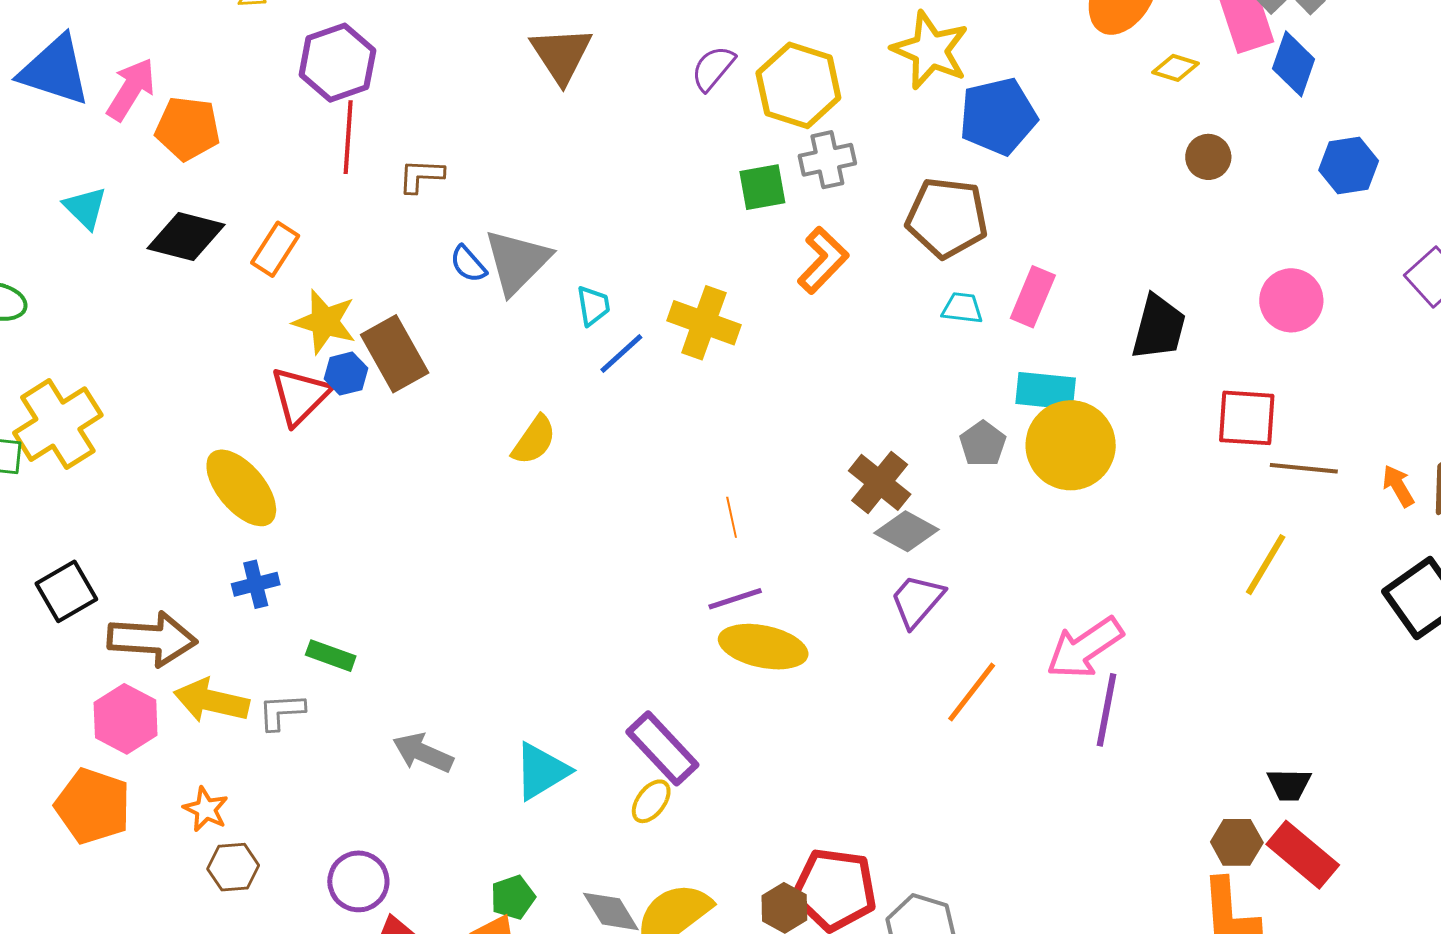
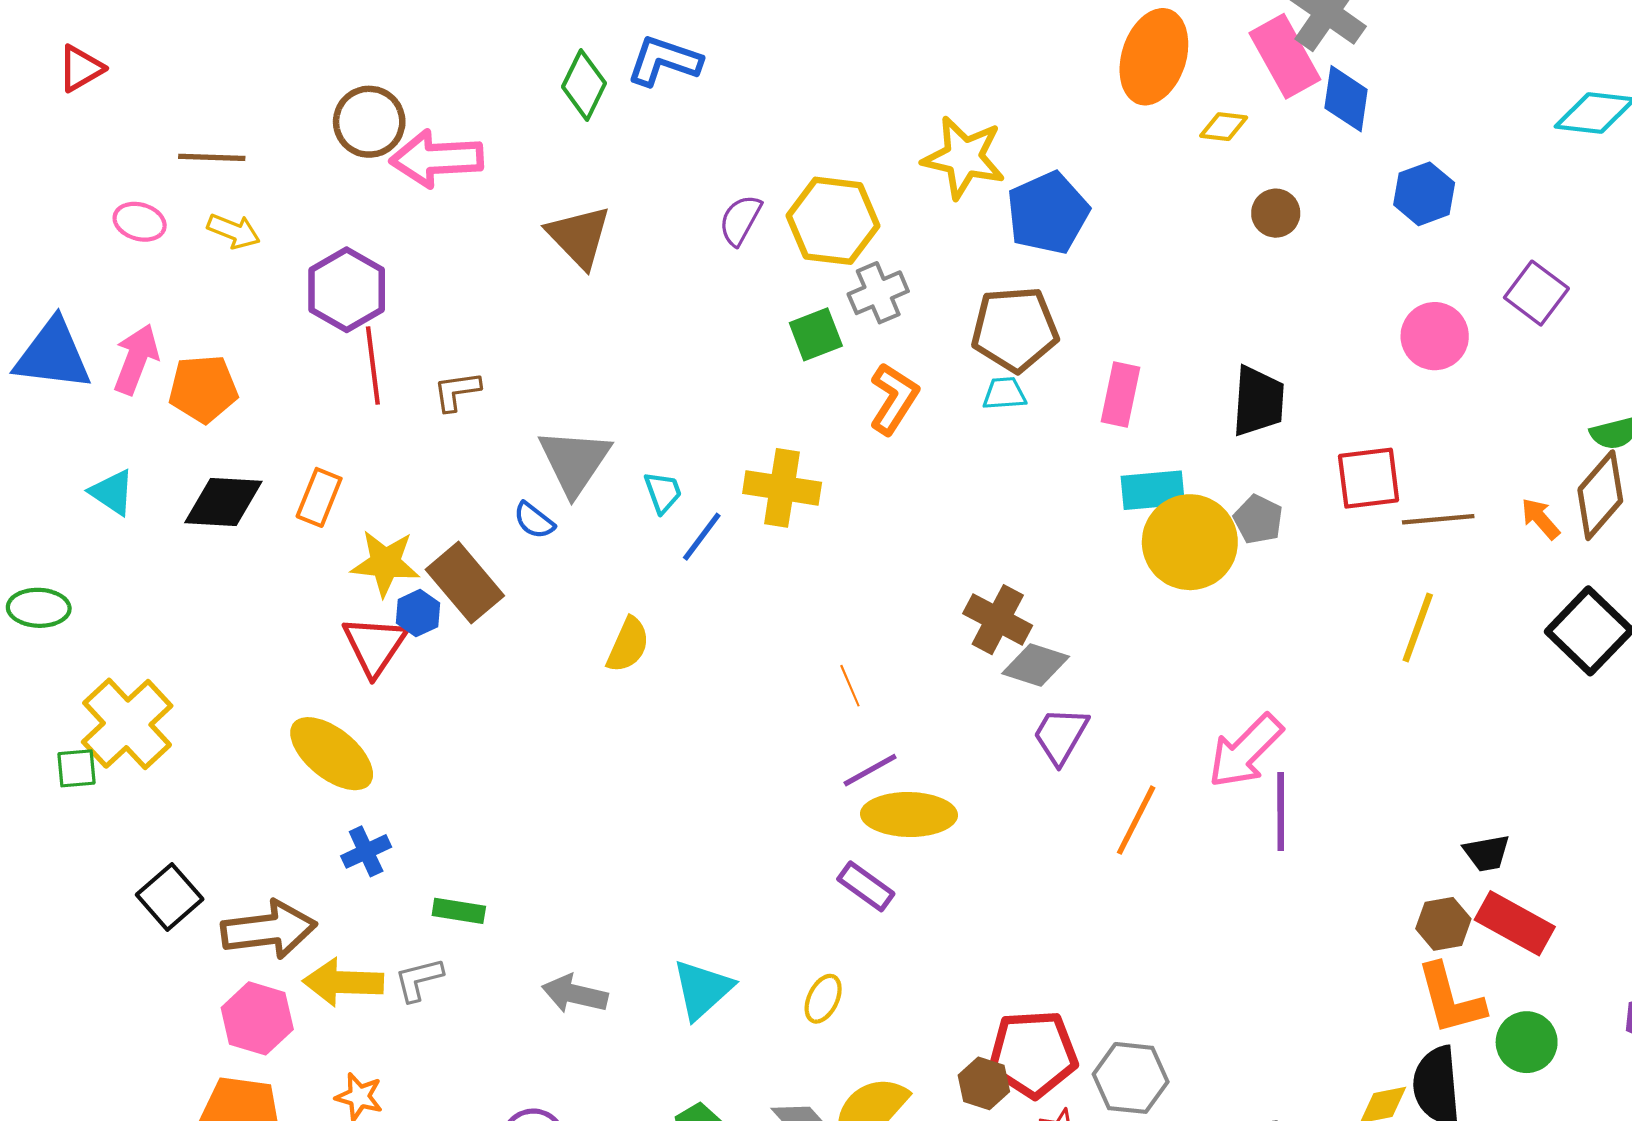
blue semicircle: (468, 264) -> (534, 520), moved
pink circle: (1291, 300) -> (1435, 336), moved
cyan trapezoid: (962, 308) -> (1004, 393), moved
gray pentagon: (983, 444) -> (1258, 519), moved
purple rectangle: (662, 748) -> (866, 886), moved, size x0.7

